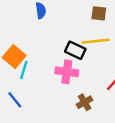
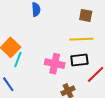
black rectangle: (75, 50) -> (79, 60), moved, turned -36

